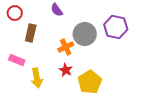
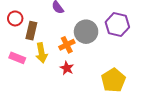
red circle: (15, 13) -> (15, 18), moved
yellow arrow: (37, 78) -> (41, 53), moved
yellow pentagon: (90, 82) -> (113, 80), moved

